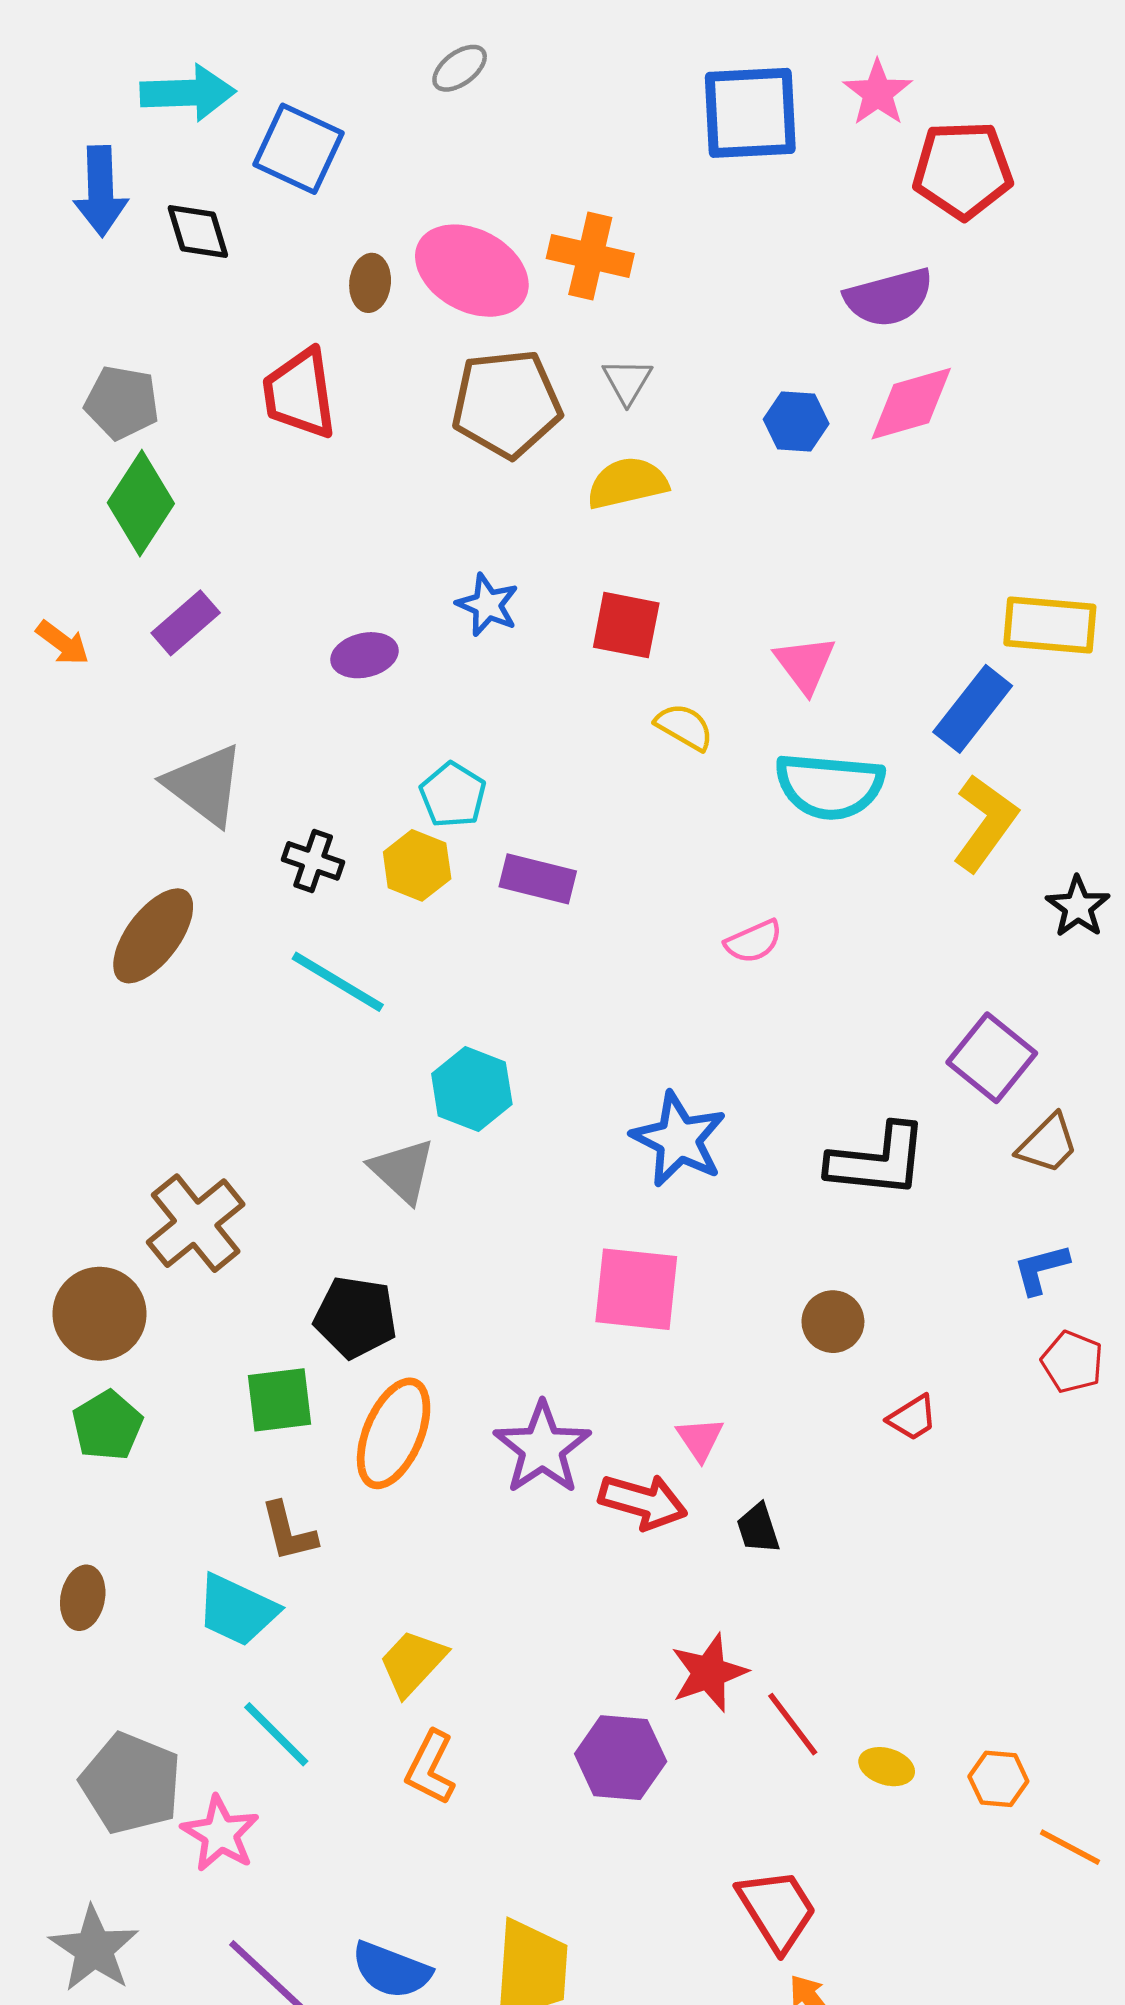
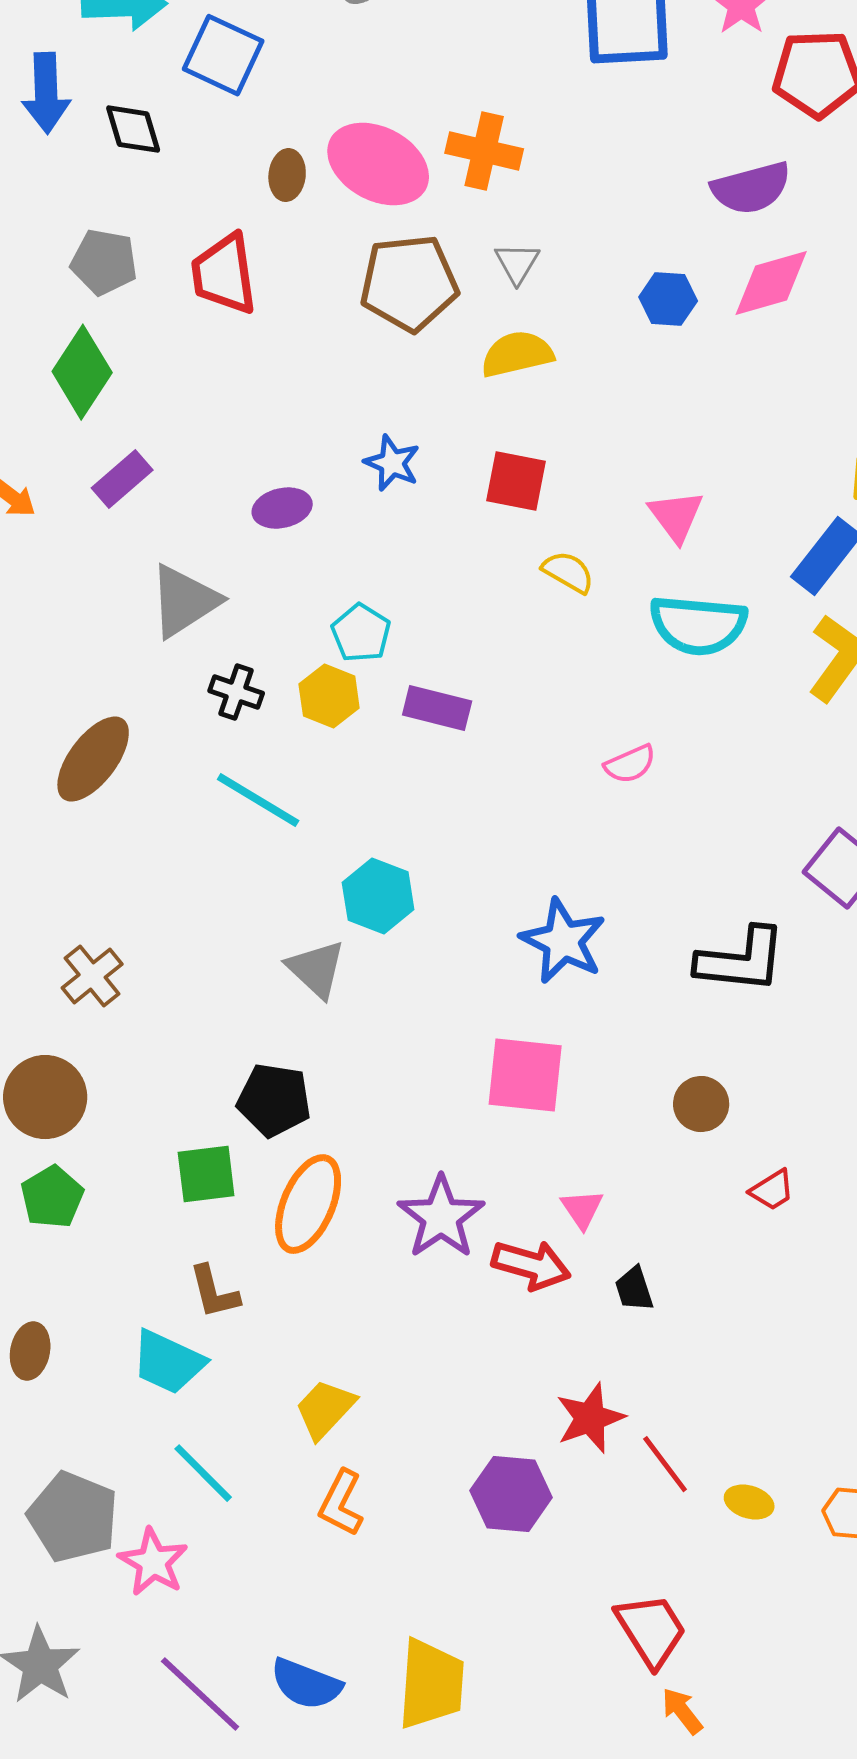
gray pentagon: (122, 403) -> (104, 262), moved
gray triangle: (205, 785) -> (184, 601), moved, turned 50
brown cross: (196, 1223) -> (92, 976), moved, size x0.7

